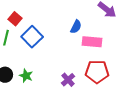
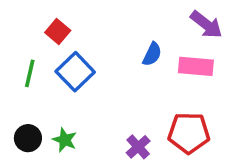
red square: (15, 19) -> (58, 31), moved
pink rectangle: (92, 42) -> (196, 66), moved

